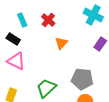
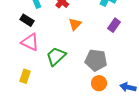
green trapezoid: (46, 88) -> (56, 56), moved

